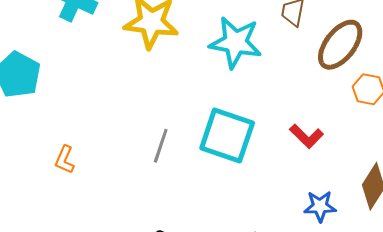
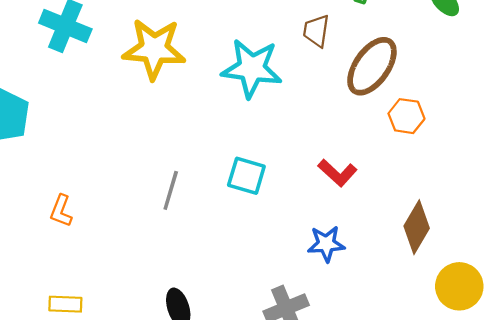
cyan square: (227, 136) -> (246, 176), size x0.6
blue star: (320, 206) -> (326, 244), moved

